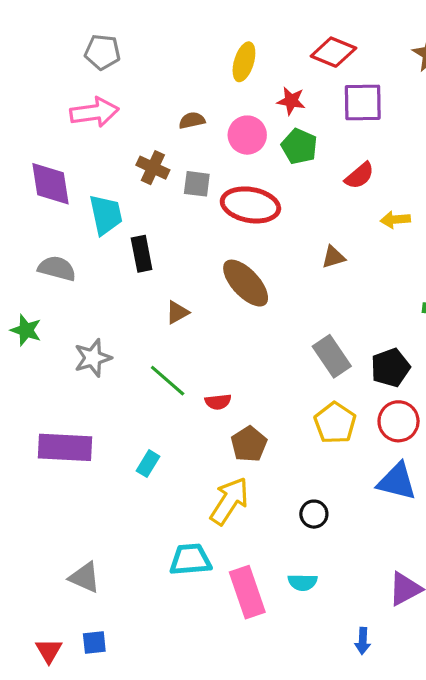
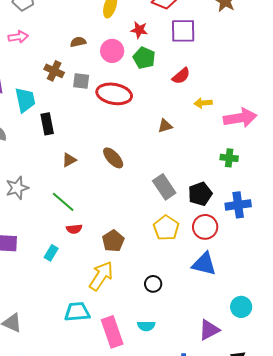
pink arrow: (94, 112) -> (18, 37), size x0.7
brown ellipse: (246, 283) -> (113, 158), moved, size x0.7
red semicircle: (218, 402) -> (74, 229), moved

